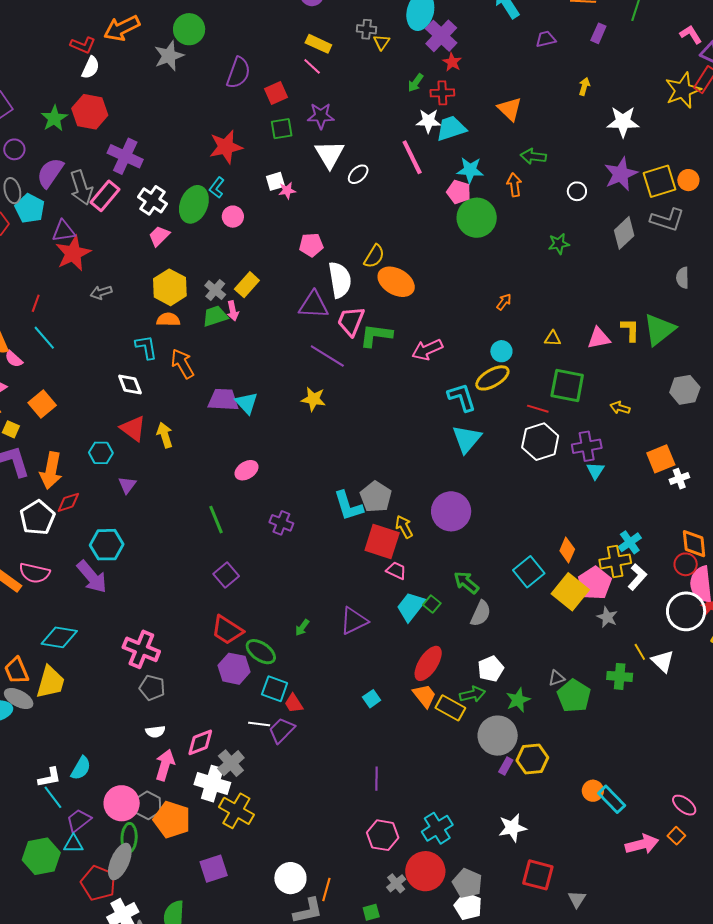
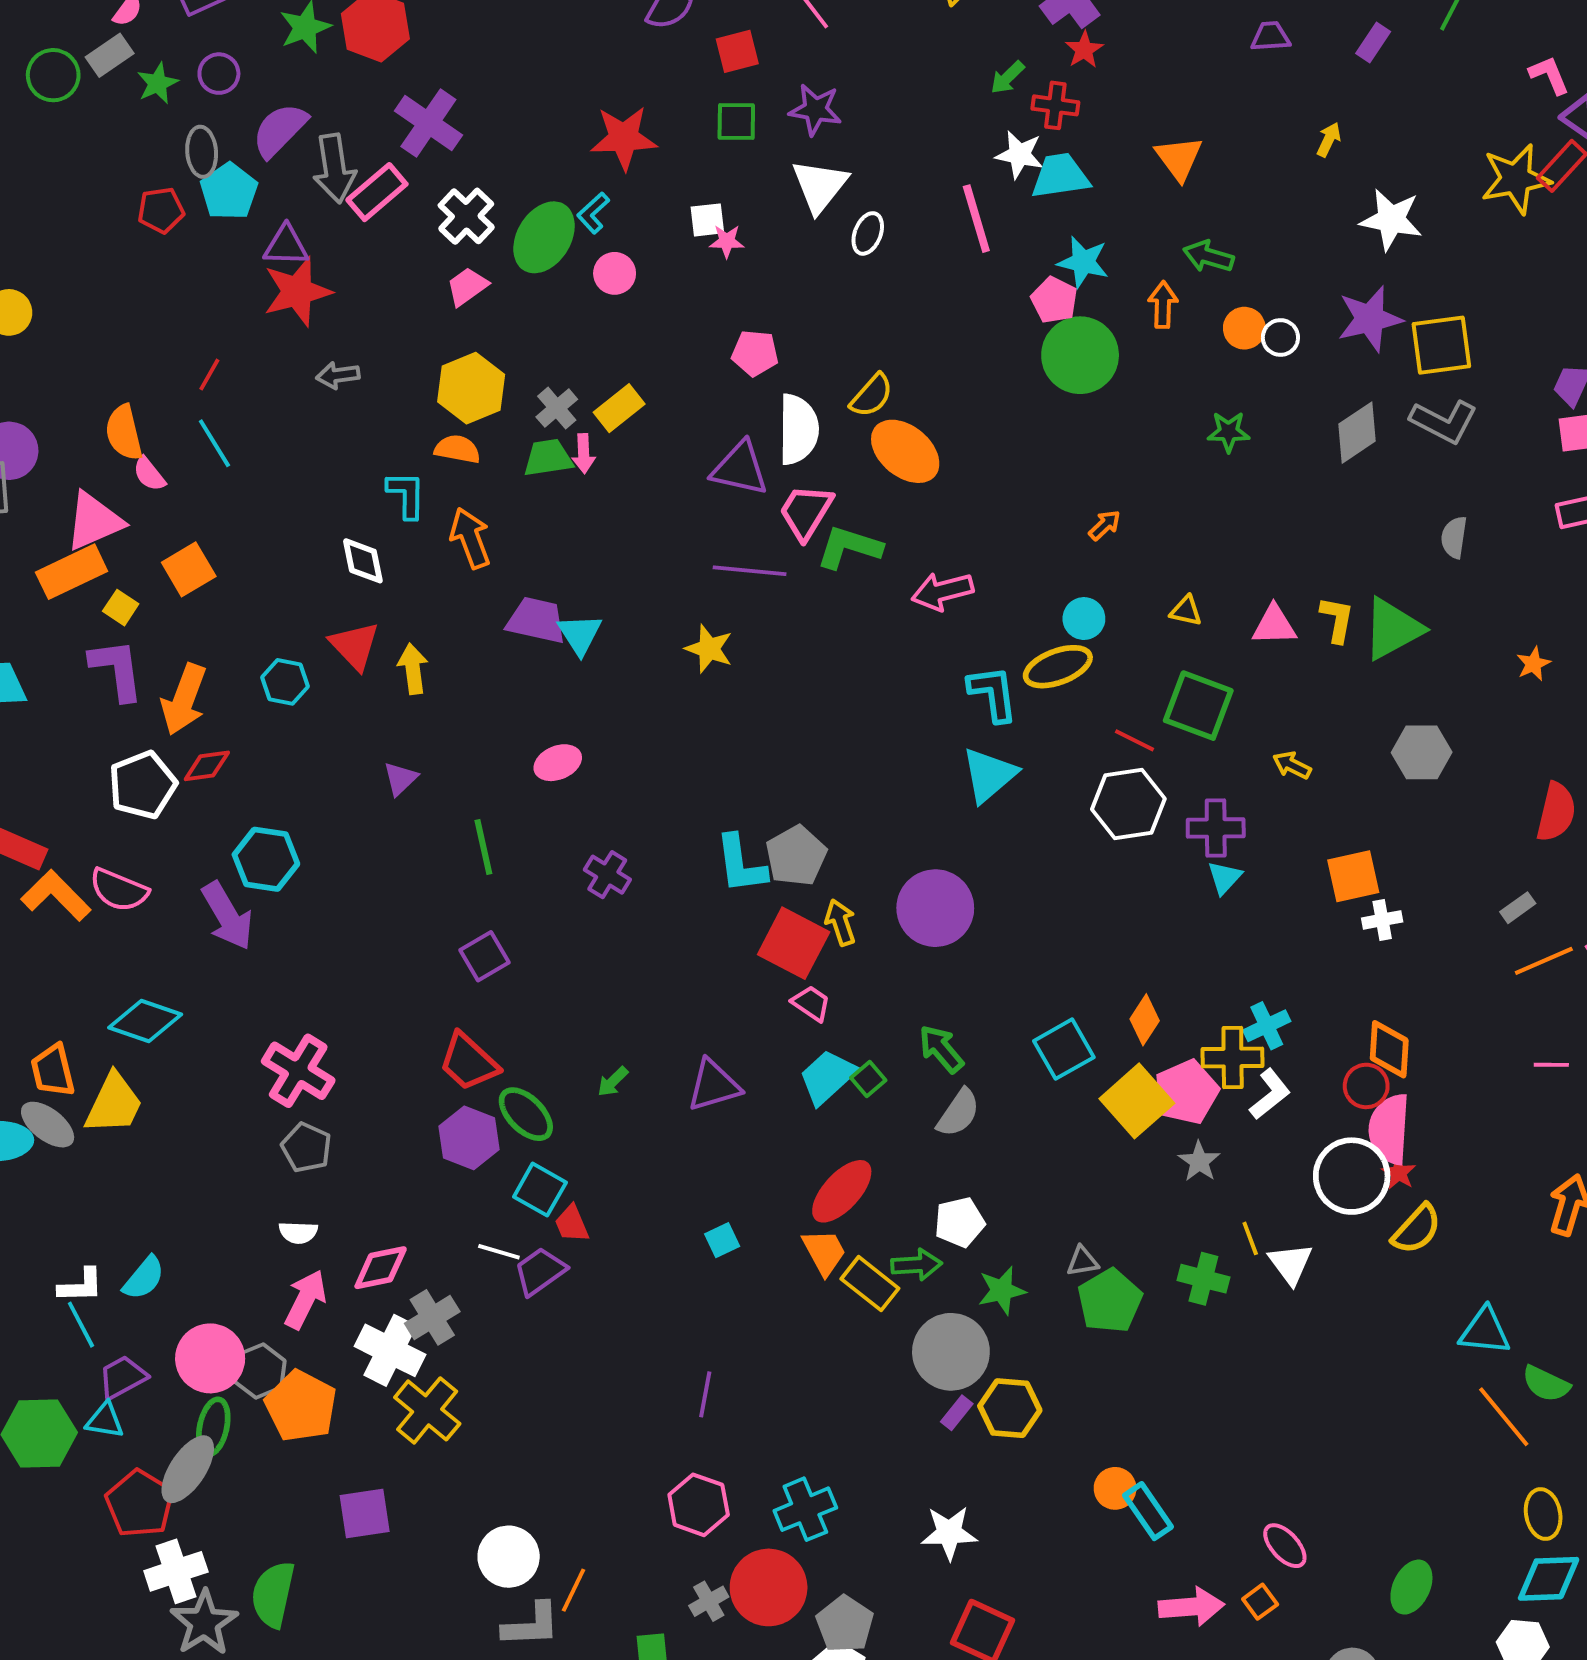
white ellipse: (358, 174) -> (868, 233), turned -35
orange circle: (688, 180) -> (1244, 328), moved
purple line: (327, 356) -> (750, 571), turned -36
purple triangle: (127, 485) -> (400, 779), moved

